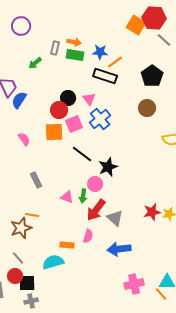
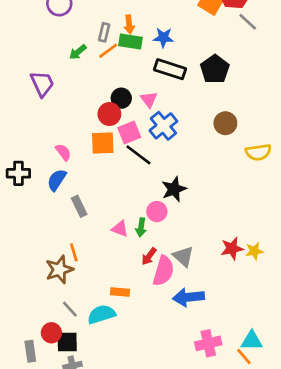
orange arrow: (74, 42) -> (129, 24), turned 72
orange line: (115, 62) -> (108, 51), moved
black pentagon: (152, 76) -> (215, 69), moved
blue semicircle: (19, 100) -> (57, 180), moved
brown circle: (147, 108) -> (225, 123), moved
black line: (82, 154) -> (138, 155), moved
red arrow: (96, 210) -> (149, 256), moved, size x0.6
orange line: (32, 215) -> (74, 252), turned 64
pink semicircle: (88, 236) -> (163, 271), moved, size x1.6
gray line: (18, 258) -> (70, 309), moved

